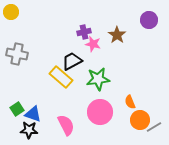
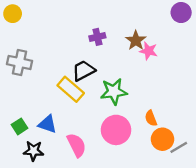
purple circle: (149, 20) -> (181, 13), moved
pink star: (93, 44) -> (149, 51), moved
blue triangle: (33, 114) -> (47, 124), moved

